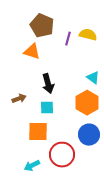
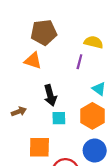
brown pentagon: (42, 26) -> (44, 32), turned -30
purple line: (68, 39) -> (79, 62), moved
cyan square: (47, 108) -> (59, 118), moved

